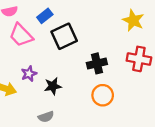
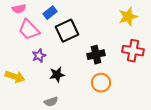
yellow star: (133, 20) -> (128, 17), turned 30
purple star: (29, 74) -> (39, 56), moved

